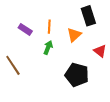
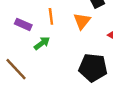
green arrow: (48, 48) -> (42, 43), moved, turned 40

